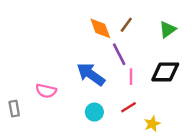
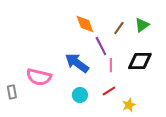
brown line: (126, 25) -> (119, 28), moved
pink semicircle: (46, 91) -> (39, 77), size x1.4

